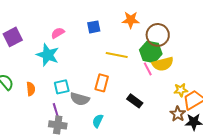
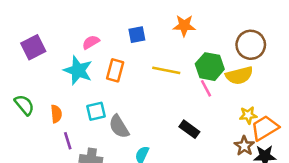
brown circle: (158, 35) -> (251, 45), moved
yellow semicircle: (163, 64) -> (239, 75), moved
orange rectangle: (102, 83) -> (115, 70), moved
gray semicircle: (80, 99) -> (119, 127), turned 42
purple line: (56, 110) -> (68, 141), moved

